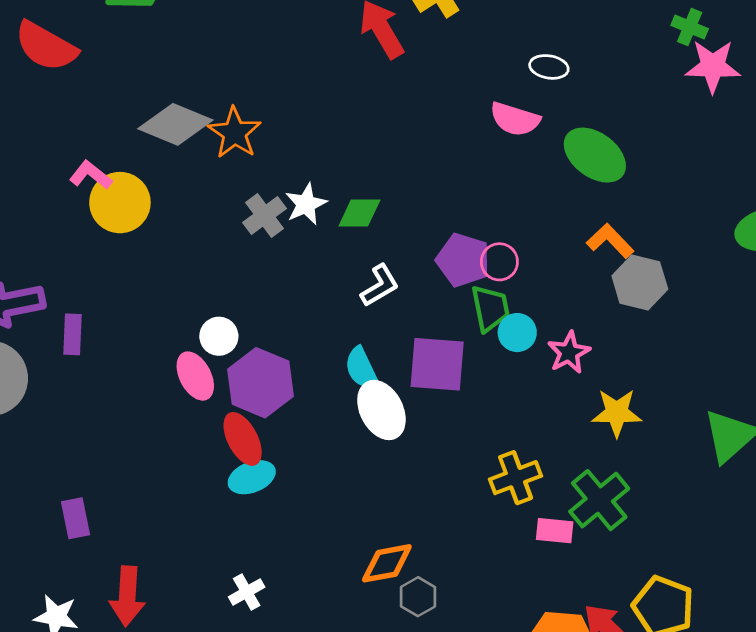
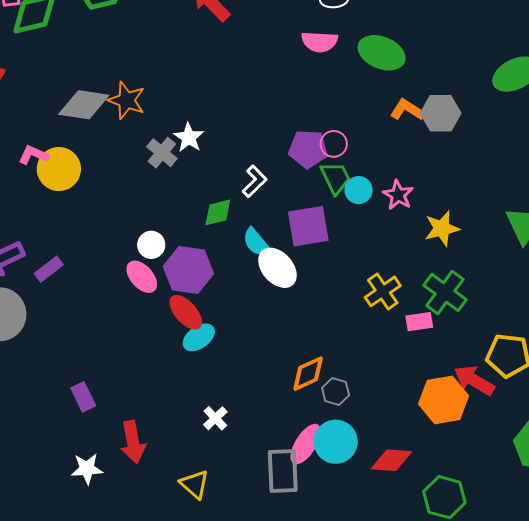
green diamond: (359, 213) -> (218, 212), moved
gray hexagon: (640, 283) -> (441, 113), moved
purple rectangle: (72, 334) -> (49, 269), turned 64

